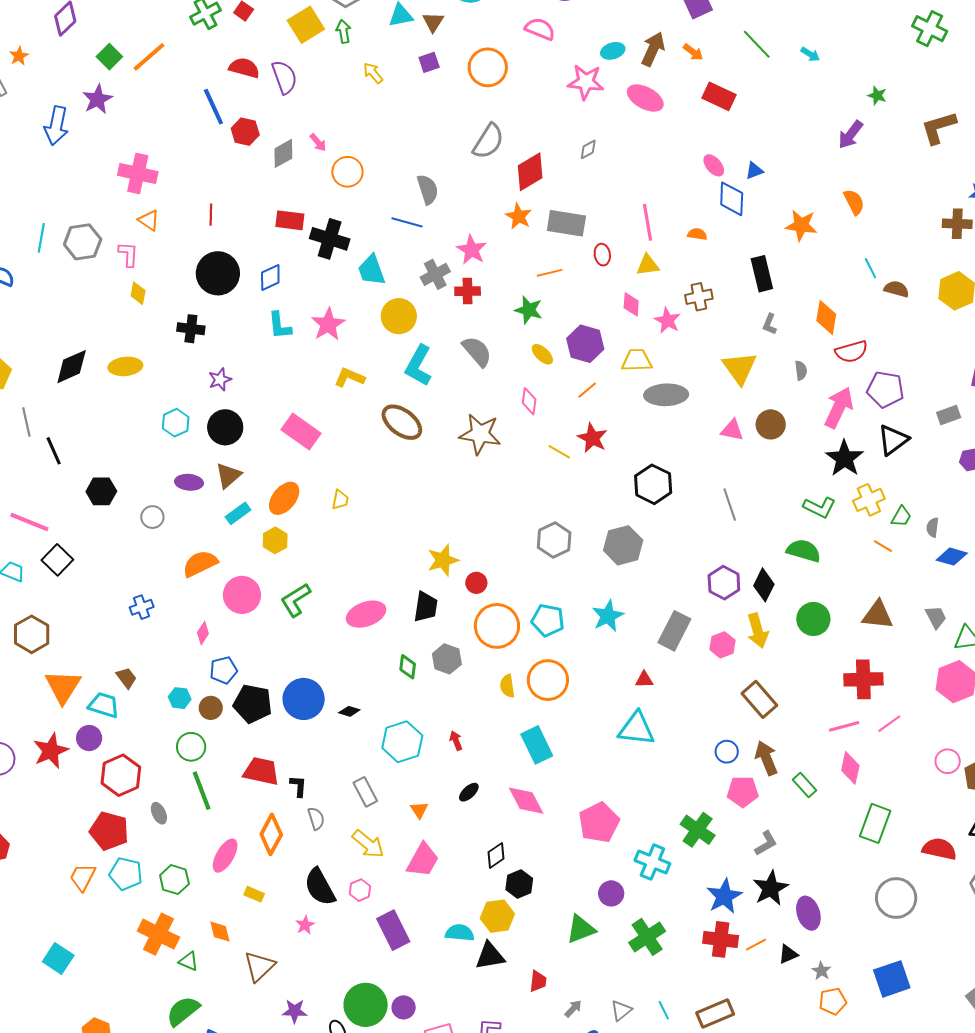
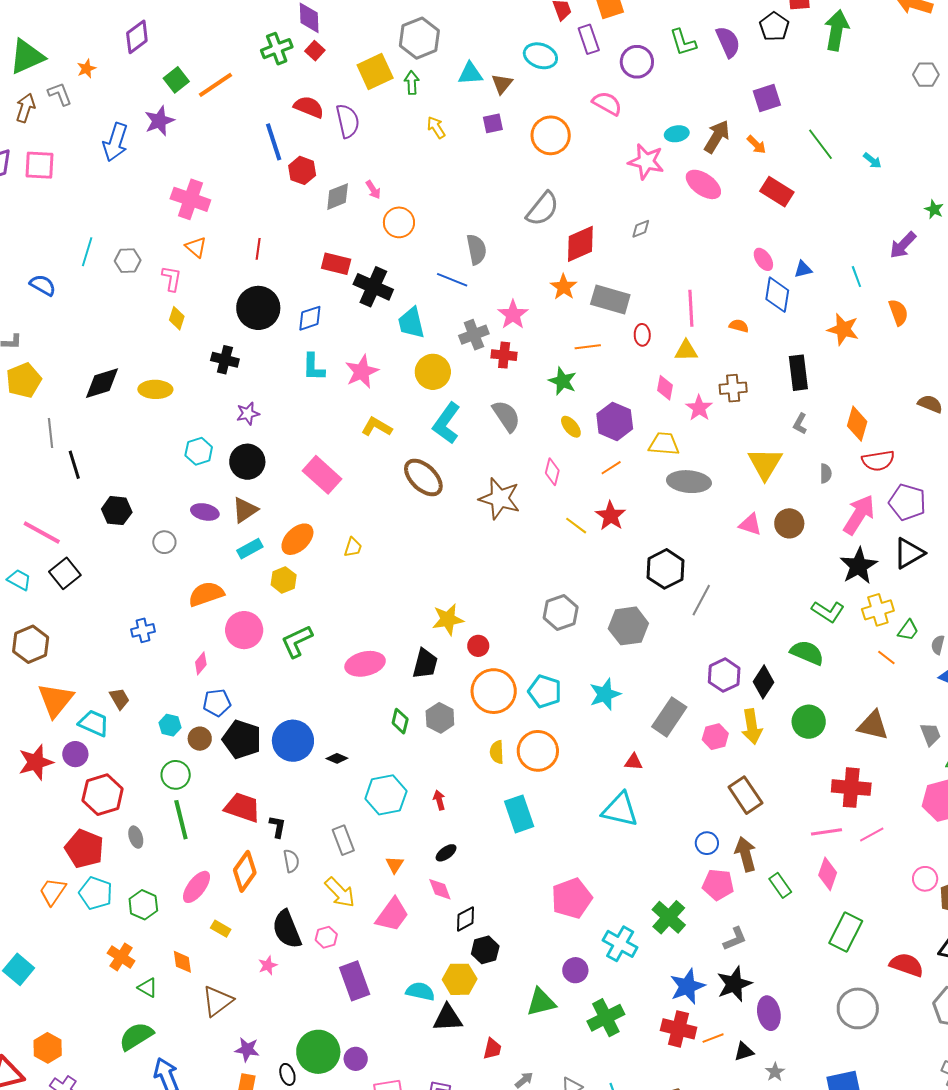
gray hexagon: (83, 242) -> (128, 261), size x0.7
cyan line: (871, 268) -> (856, 277), moved
gray line: (730, 505) -> (701, 600), moved, turned 40
pink diamond: (526, 801) -> (440, 889), moved, size x0.7
orange cross: (158, 934) -> (121, 957), size x0.7

